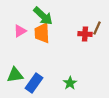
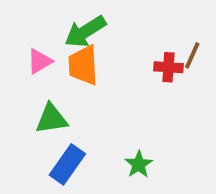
green arrow: (43, 16) -> (85, 32), turned 105
green triangle: (15, 75) -> (52, 119), moved

